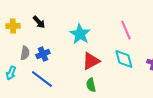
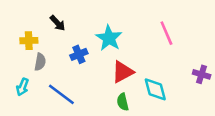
yellow cross: (13, 26) -> (29, 41), moved
blue cross: (43, 54) -> (79, 54), moved
cyan diamond: (124, 59) -> (155, 89), moved

